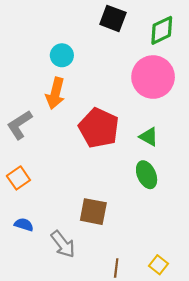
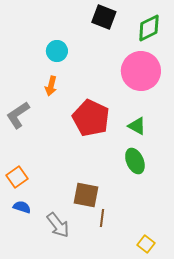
orange arrow: (55, 93) -> (51, 86), size x0.7
orange square: (18, 178) -> (17, 177), moved
brown line: (116, 268) -> (102, 218), moved

